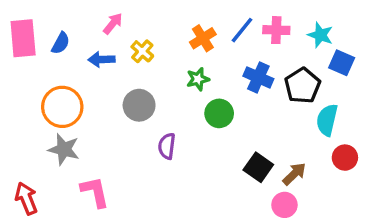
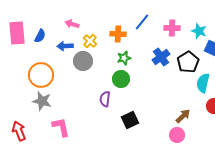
pink arrow: (113, 24) -> (72, 24), turned -112
blue line: (242, 30) -> (142, 22), moved
orange cross: (203, 38) -> (118, 34), moved, turned 35
blue cross: (258, 77) -> (161, 57), turned 30
gray circle: (139, 105) -> (83, 61), moved
green circle: (219, 113) -> (121, 79), moved
black square: (258, 167) -> (130, 120), moved, turned 30

